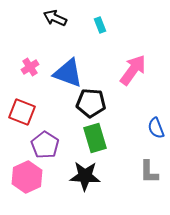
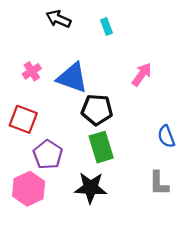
pink arrow: (133, 70) -> (142, 74), size x0.7

